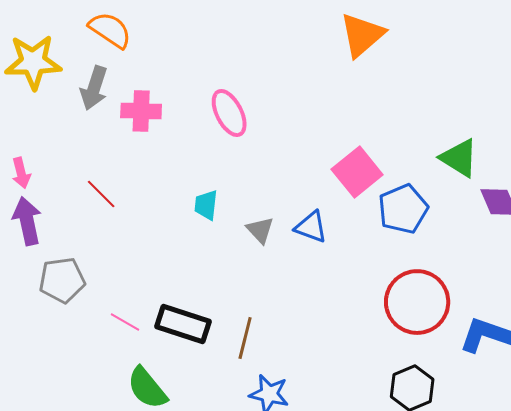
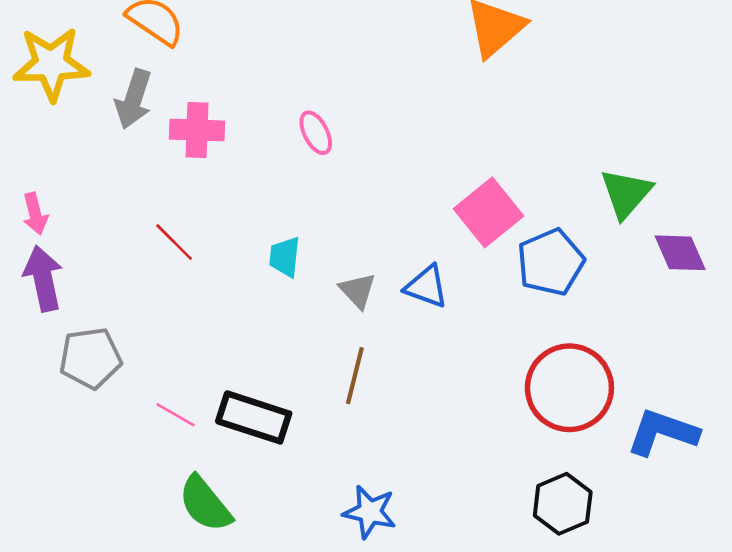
pink ellipse: (229, 113) -> (316, 133), size x0.7
green triangle: (459, 158) -> (626, 193), turned 39
red line: (101, 194) -> (174, 242), moved
brown line: (245, 338) -> (355, 376), moved

